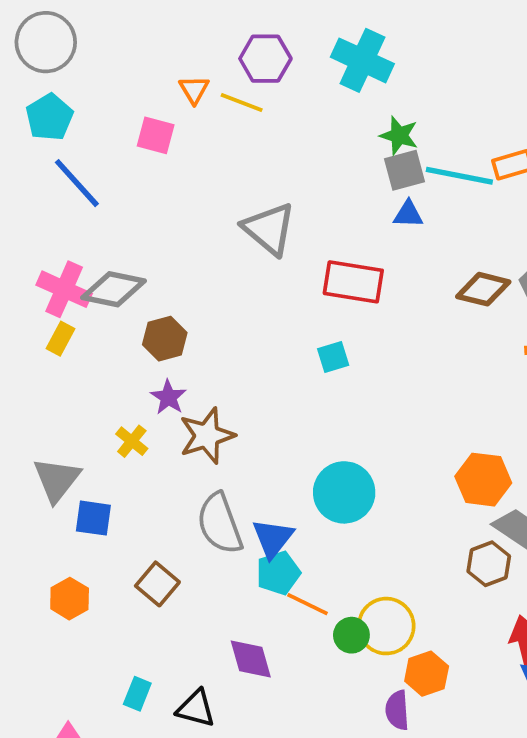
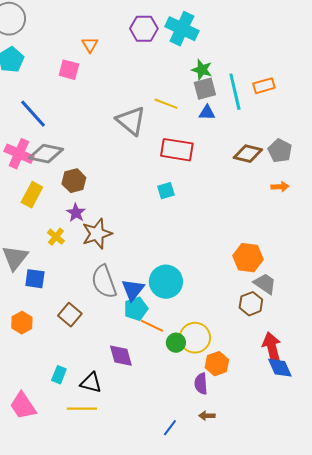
purple hexagon: (265, 59) -> (144, 29), moved
yellow line: (242, 103) -> (166, 104), moved
cyan line: (459, 176) -> (235, 92), turned 66
blue line: (77, 183) -> (33, 114), moved
yellow rectangle: (60, 339) -> (32, 195), moved, size x1.4
cyan circle: (344, 492) -> (166, 282), moved

